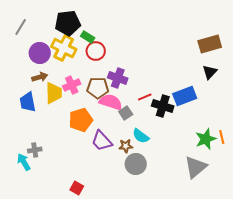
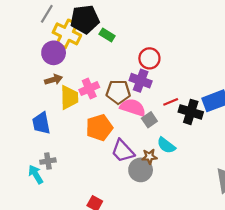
gray line: (21, 27) -> (47, 14), moved
yellow cross: (64, 48) -> (67, 34), moved
red circle: (96, 51) -> (149, 58), moved
blue trapezoid: (28, 102) -> (41, 123), moved
gray circle: (136, 164) -> (141, 170), moved

